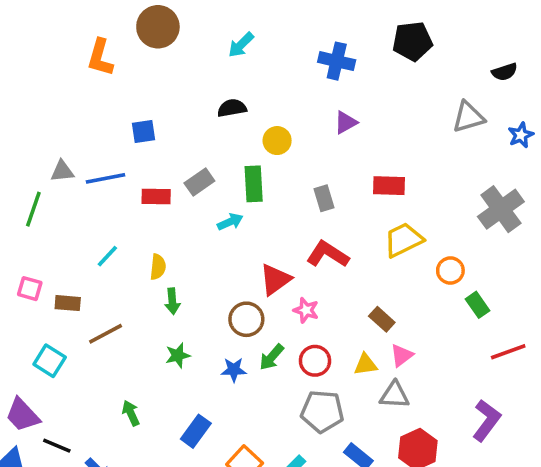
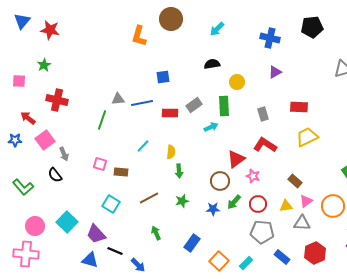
orange circle: (450, 271) -> (333, 206), moved, size x1.5
brown line: (106, 334) -> (149, 198), moved

